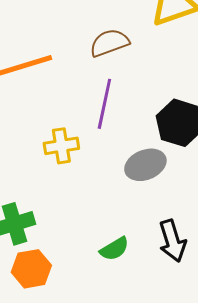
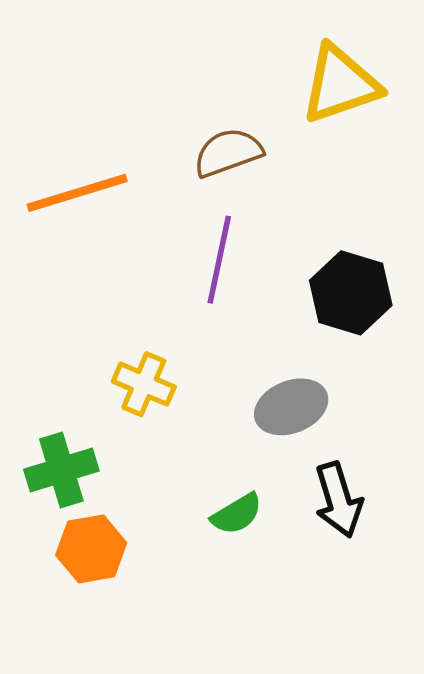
yellow cross: (61, 146) -> (144, 384), moved, turned 32
gray ellipse: (145, 165) -> (291, 407), moved

